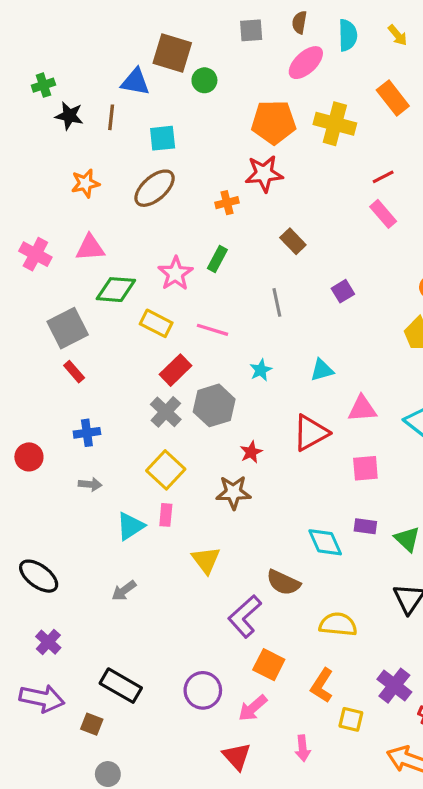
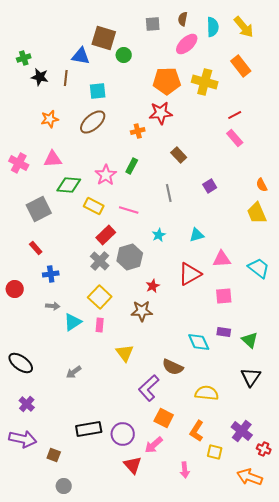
yellow arrow: (398, 35) -> (244, 27), size x1.6
red rectangle: (74, 372) -> (36, 248), moved
cyan triangle: (130, 526) -> (73, 322), moved
black rectangle: (121, 686) -> (89, 429), moved, turned -40
red triangle: (237, 756) -> (133, 465), moved

